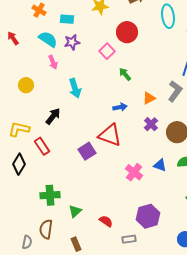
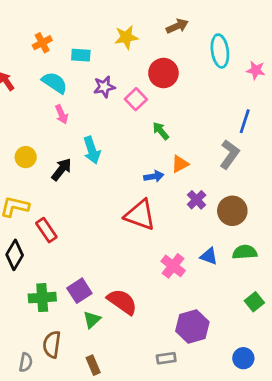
orange cross: (39, 10) -> (42, 43), turned 32
purple star: (72, 42) -> (104, 87), moved
yellow circle: (26, 85) -> (26, 157), moved
orange triangle: (149, 98) -> (180, 164), moved
black arrow: (53, 116) -> (61, 169), moved
purple square: (87, 151) -> (79, 291), moved
green cross: (50, 195) -> (42, 298), moved
red semicircle: (106, 221) -> (122, 302), moved, size x1.6

